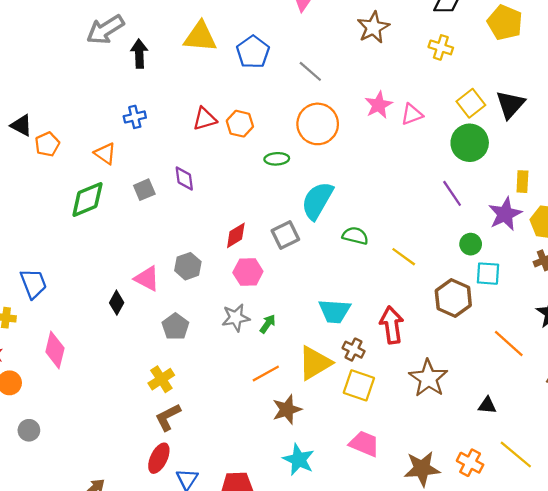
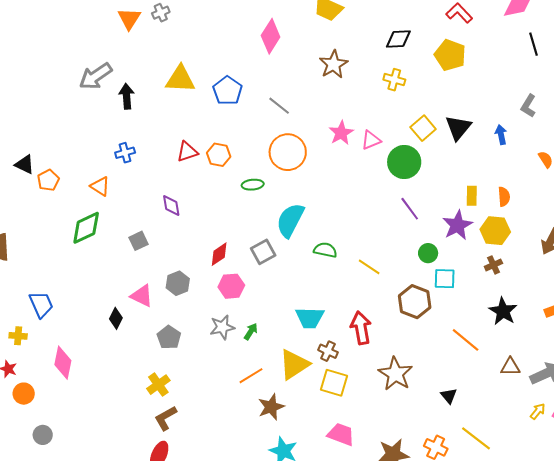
green circle: (470, 143) -> (404, 162), moved
gray square: (144, 190) -> (139, 241), moved
black triangle: (487, 405) -> (449, 396), turned 48

